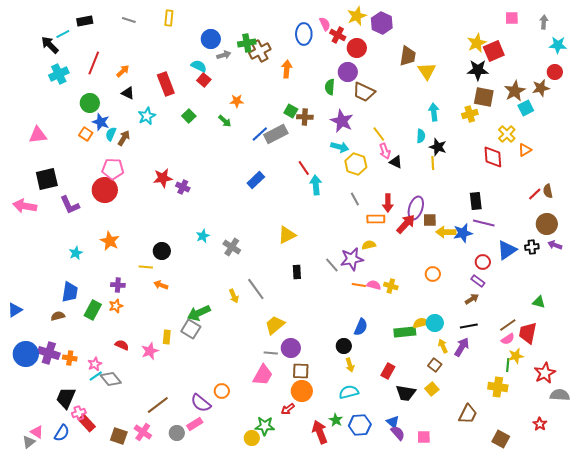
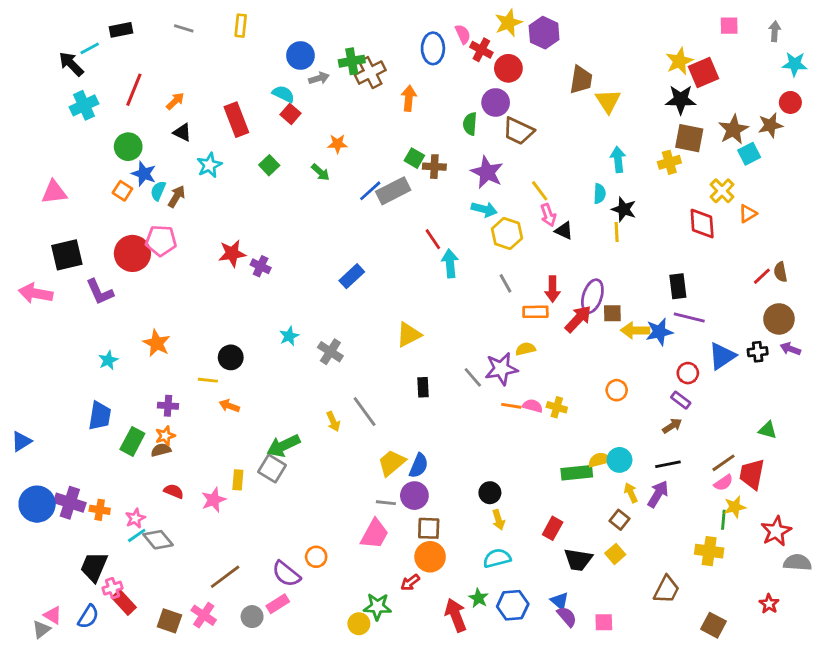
blue rectangle: (256, 180) -> (352, 276), moved
red circle: (105, 190) -> (132, 253), moved
brown semicircle: (58, 316) -> (161, 450), moved
blue semicircle: (361, 327) -> (419, 466), moved

